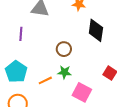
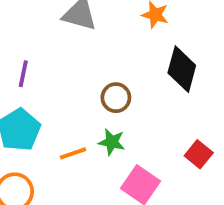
purple line: (21, 34) -> (23, 74), moved

